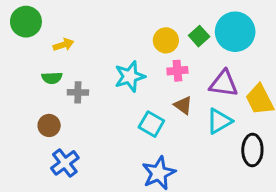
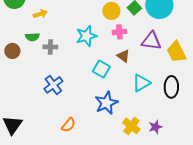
cyan triangle: (219, 121) -> (141, 83), moved
brown circle: (49, 125) -> (12, 51), moved
blue cross: (65, 163) -> (53, 85), moved

